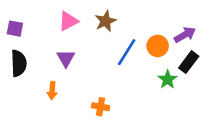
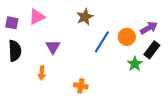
pink triangle: (68, 21) -> (37, 17), moved

